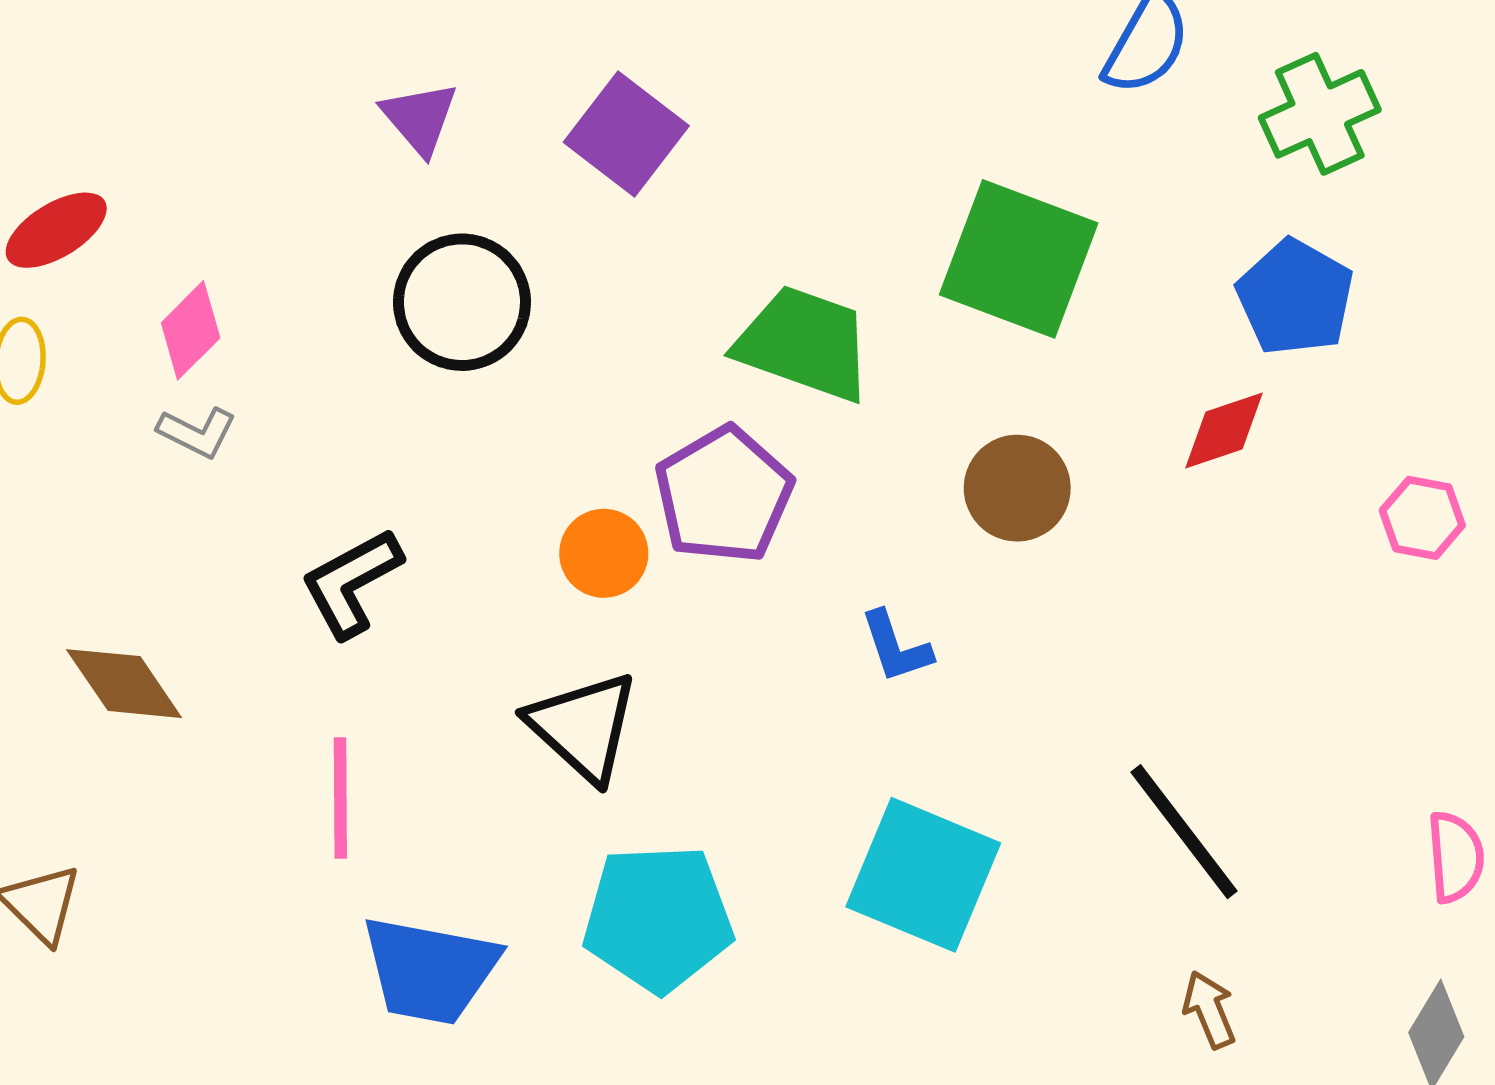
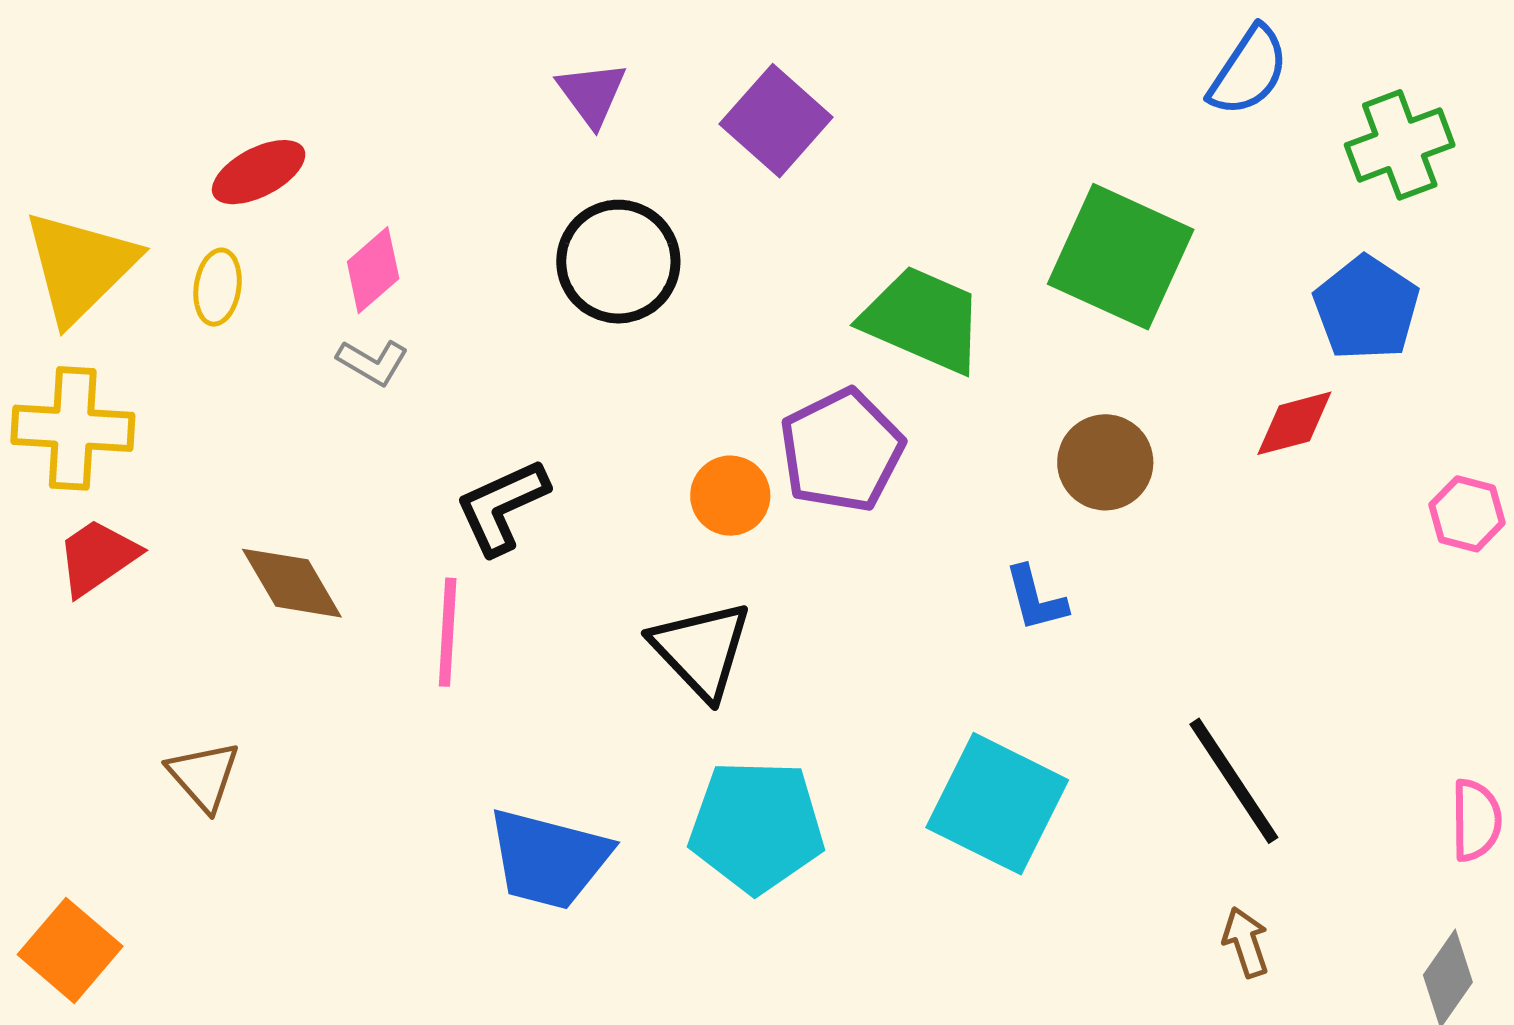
blue L-shape: (896, 647) -> (1036, 599), moved
pink line: (340, 798) -> (448, 632), moved

